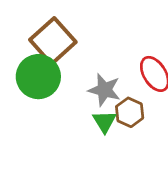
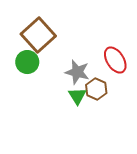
green circle: (38, 77) -> (27, 62), size x0.7

